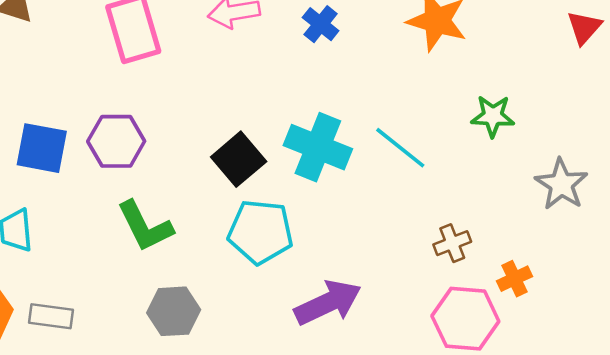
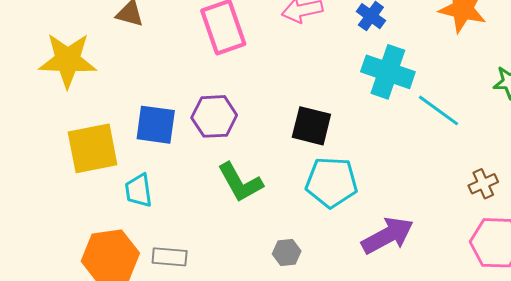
cyan cross: (318, 147) -> (388, 72), moved
black square: (239, 159) -> (311, 126), turned -33
gray hexagon: (174, 311) -> (287, 253), moved, size x0.7

